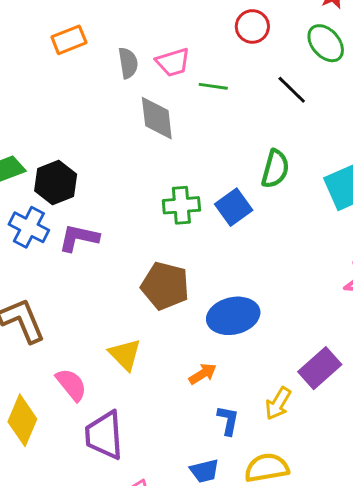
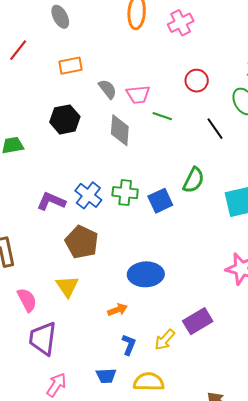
gray semicircle: (128, 63) -> (108, 89), turned -40
black hexagon: (56, 182) -> (65, 119), moved
blue cross: (29, 227) -> (88, 195), moved
brown pentagon: (165, 286) -> (82, 242), moved

